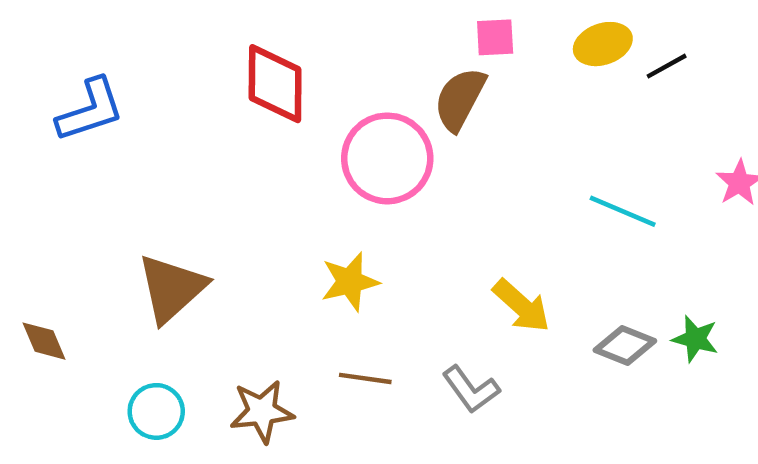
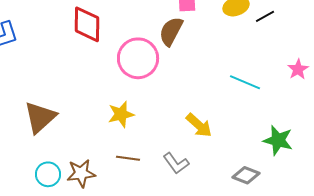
green star: (695, 339) -> (278, 140), size x1.4
gray diamond: (625, 345) -> (246, 175), moved
cyan circle: (156, 411) -> (48, 174), moved

